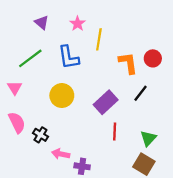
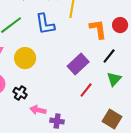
yellow circle: (62, 96) -> (25, 58), moved
red line: (115, 131) -> (86, 90), turned 35
green triangle: (148, 138) -> (114, 79), moved

